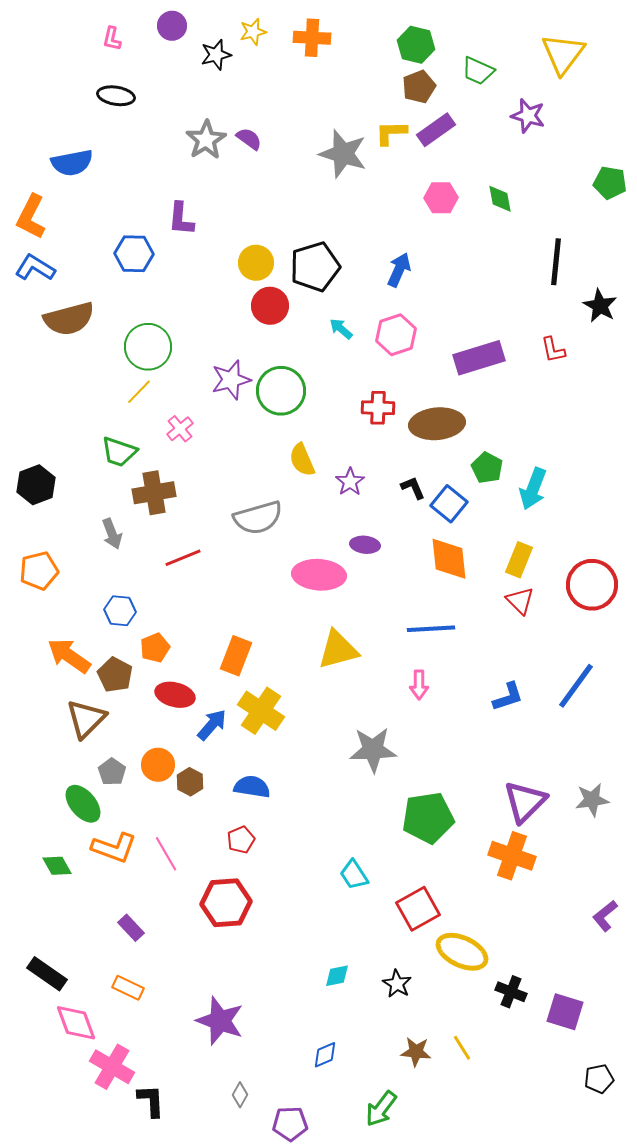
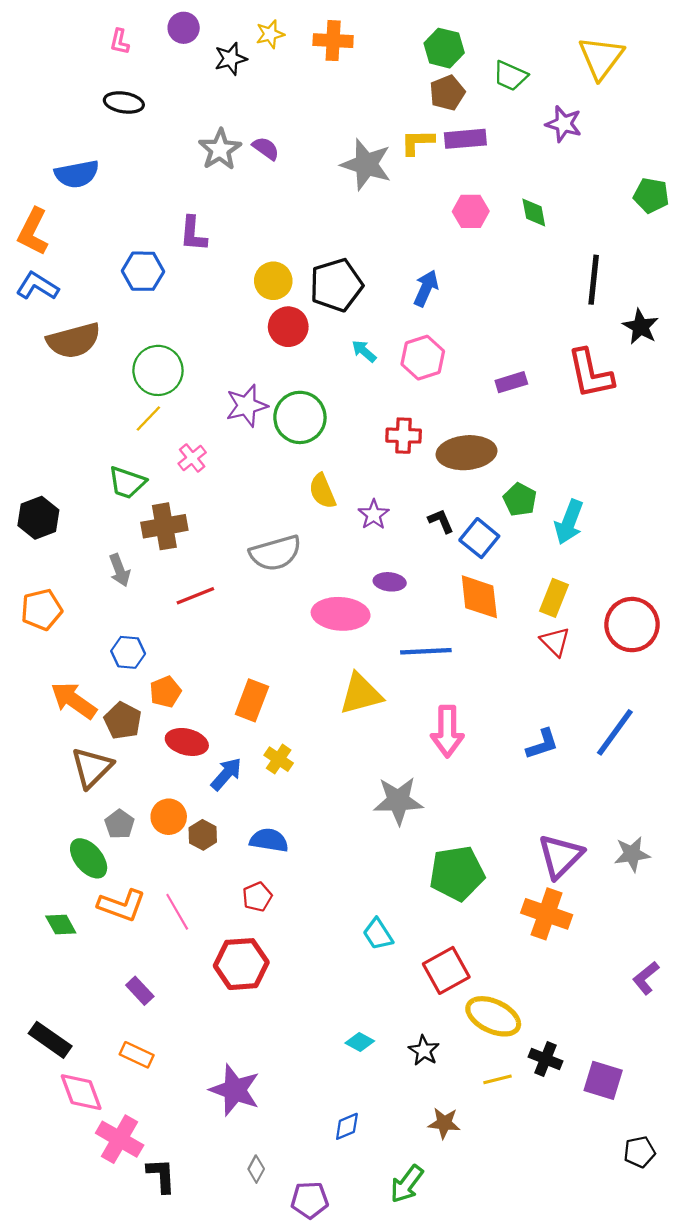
purple rectangle: (436, 130) -> (465, 139), turned 30
red L-shape: (553, 350) -> (590, 374), size x1.8
purple rectangle: (479, 358) -> (511, 382), size x0.6
blue line: (431, 629) -> (426, 651), moved
pink arrow: (419, 685) -> (447, 731), size x1.6
yellow cross: (261, 711) -> (279, 759), size x0.6
cyan diamond: (337, 976) -> (360, 1042), turned 40
yellow line: (462, 1048) -> (497, 1079), moved, turned -72

